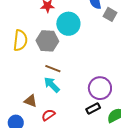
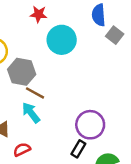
gray hexagon: (47, 41) -> (22, 72), moved
black rectangle: (93, 109) -> (78, 149), turned -40

